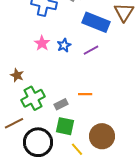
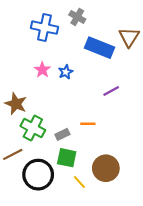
purple line: (91, 50) -> (111, 91), moved
brown star: (17, 75) -> (16, 104), size x1.5
green cross: (33, 98) -> (33, 128), turned -35

